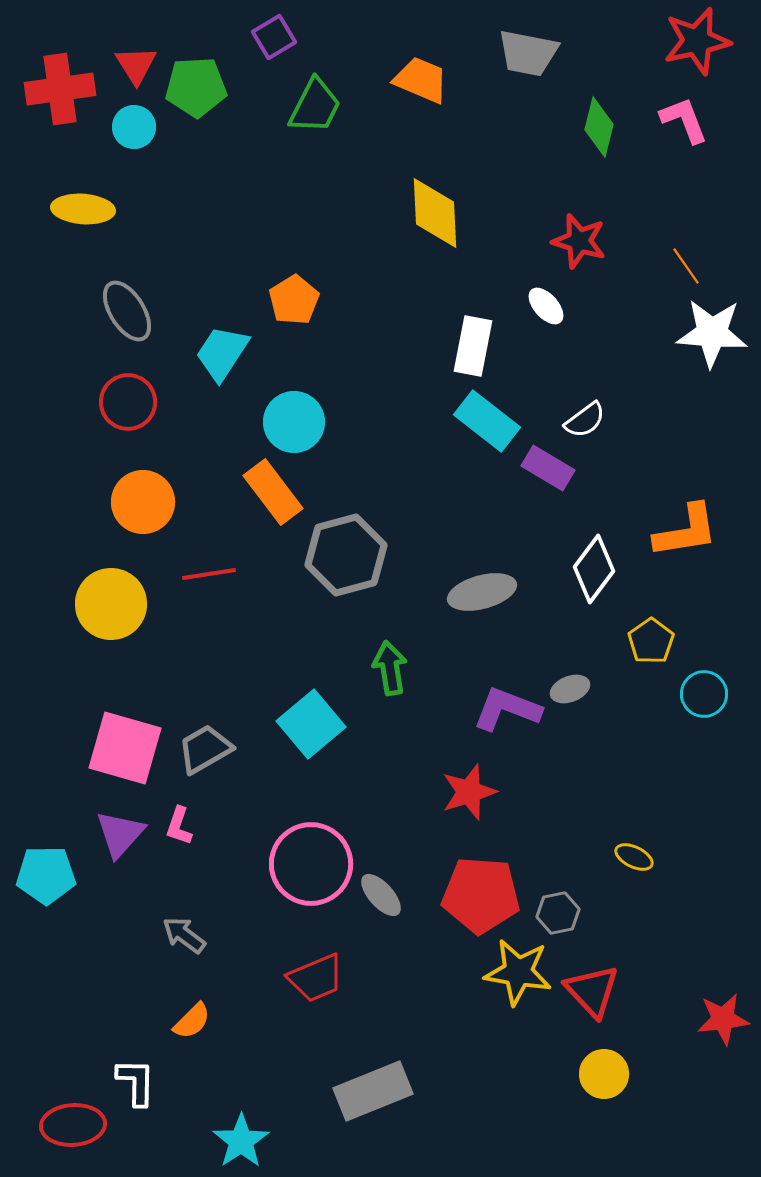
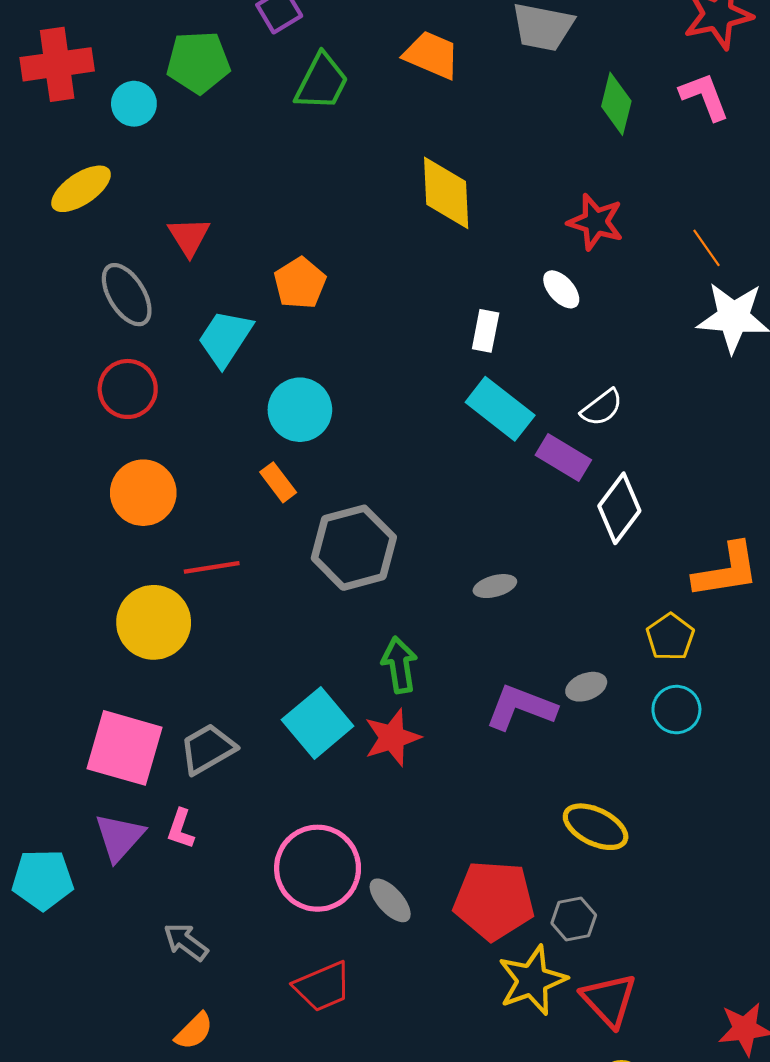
red triangle: (136, 65) -> (189, 237), moved
yellow ellipse: (83, 209) -> (81, 189), turned -38
white rectangle: (473, 346) -> (486, 331), size x0.7
orange rectangle: (273, 492) -> (278, 482), size x0.6
orange L-shape: (686, 531) -> (726, 571), moved
white diamond: (594, 569) -> (619, 508), moved
gray ellipse: (482, 592) -> (495, 586), size x0.6
yellow circle: (111, 604) -> (154, 622), moved
cyan circle: (704, 694) -> (676, 710), moved
red star: (469, 792) -> (392, 738), moved
yellow ellipse: (634, 857) -> (596, 827), moved, size x1.6
yellow star: (518, 972) -> (532, 980), turned -30

